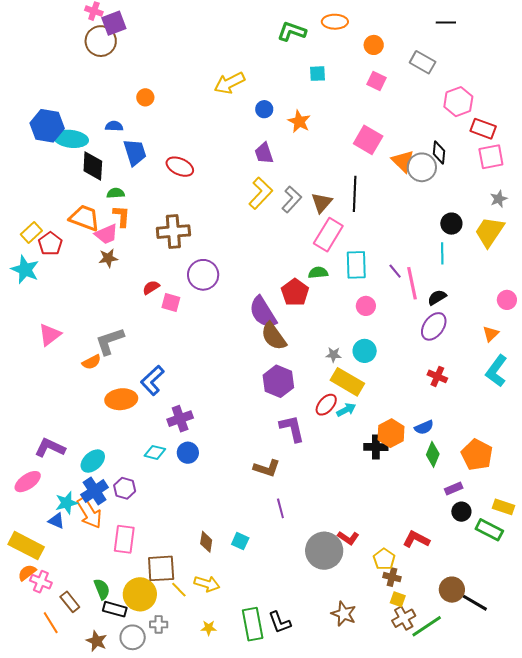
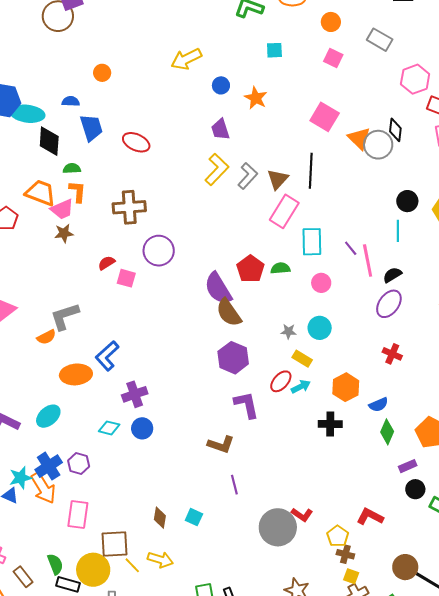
green semicircle: (318, 273) -> (280, 268), moved
yellow rectangle: (347, 382) -> (302, 359), size x0.6
orange hexagon: (391, 433) -> (346, 387), moved
cyan ellipse: (93, 461) -> (48, 416), moved

